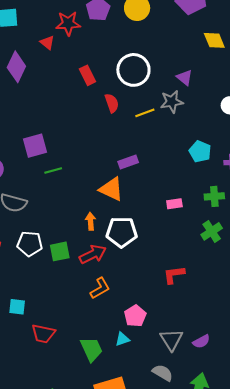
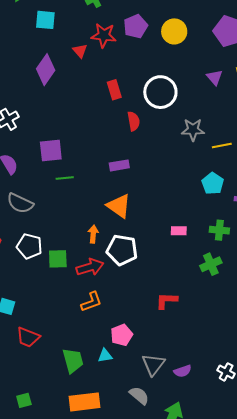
purple triangle: (185, 78) -> (214, 77), moved
yellow line: (145, 113) -> (222, 145), moved
purple rectangle: (128, 162) -> (119, 165), moved

